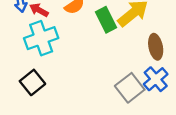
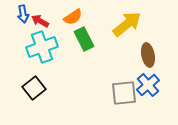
green rectangle: (106, 20) -> (84, 39), moved
gray square: (130, 88) -> (124, 93), turned 32

